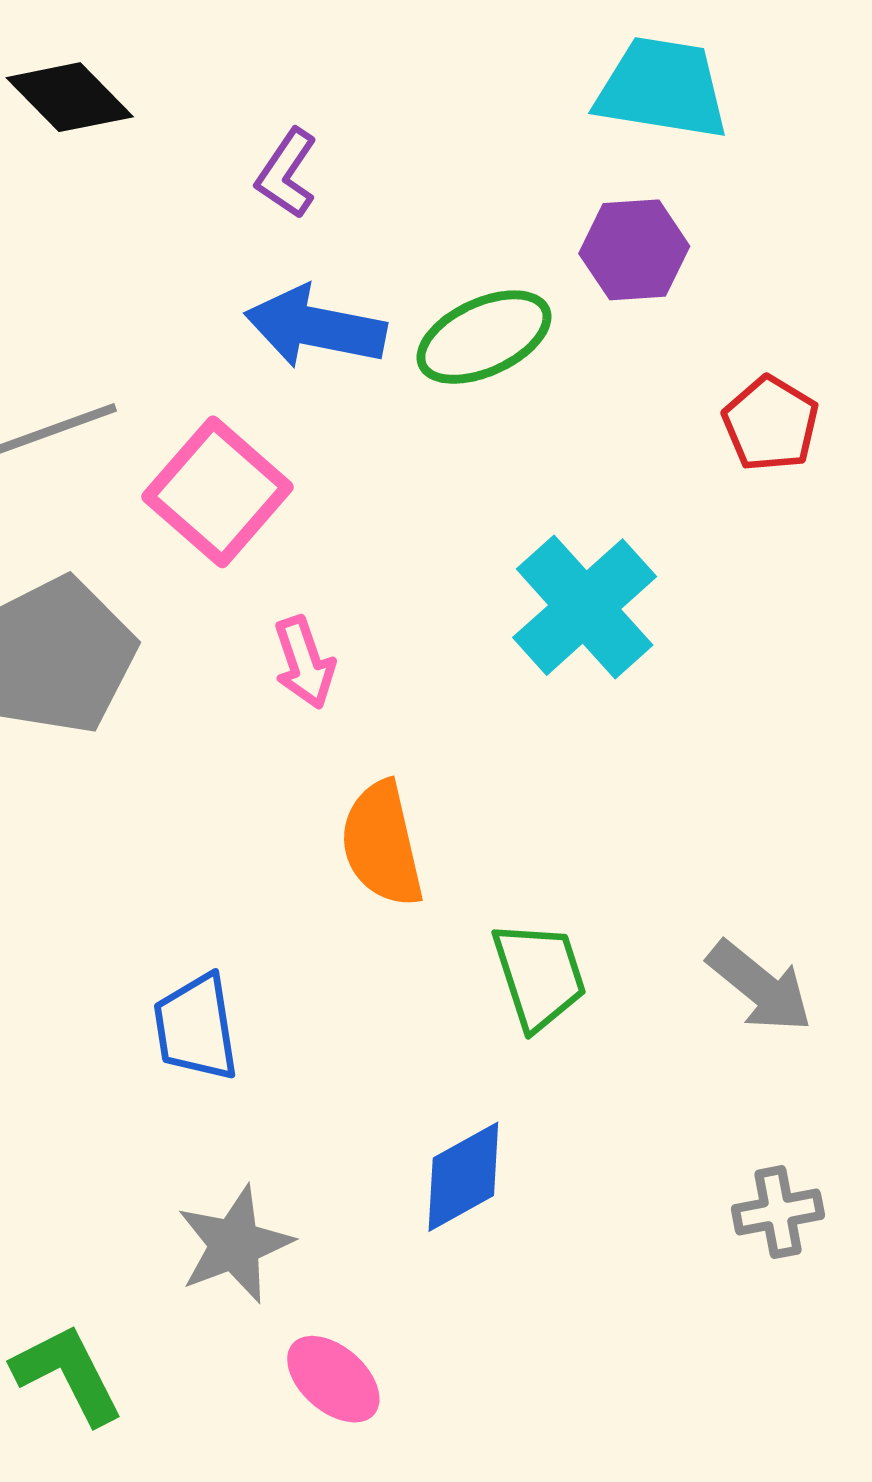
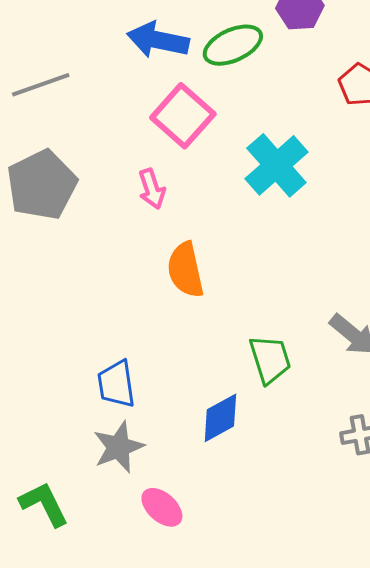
pink square: (218, 492) -> (183, 116), moved
green trapezoid: (539, 975) -> (270, 359), moved
blue trapezoid: (196, 1027) -> (116, 384), moved

